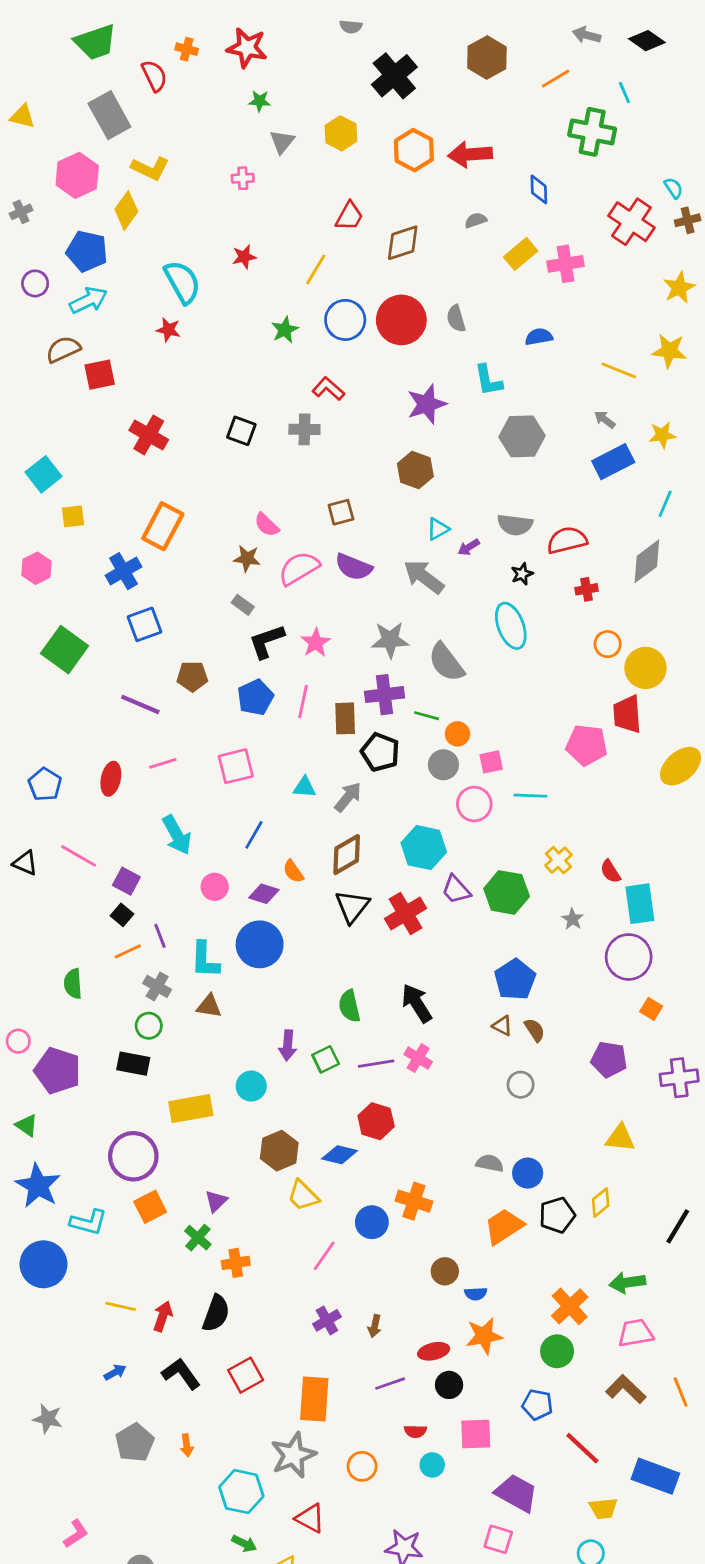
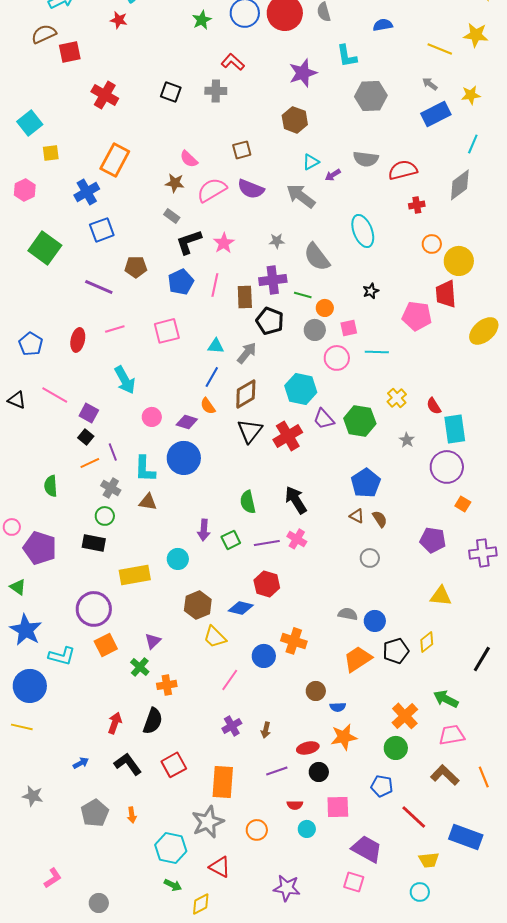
black star: (522, 574) -> (371, 291), moved
gray star: (390, 640) -> (277, 241), size x0.6
blue line: (254, 835) -> (212, 377), moved
green arrow: (627, 1283) -> (446, 699), turned 35
yellow line: (121, 1306) -> (22, 727), moved

